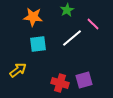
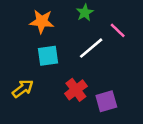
red cross: (60, 83) -> (76, 90), moved, turned 36

